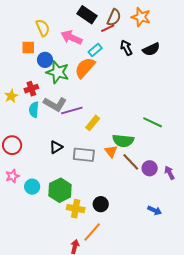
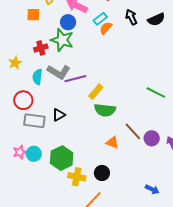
blue circle: (45, 60) -> (68, 22), moved
orange semicircle: (85, 68) -> (106, 28), moved, size x0.6
red cross: (31, 89) -> (41, 48), moved
green semicircle: (123, 141) -> (105, 110), moved
red circle: (12, 145) -> (23, 100), moved
orange triangle: (111, 151) -> (112, 142), moved, turned -32
gray rectangle: (84, 155) -> (34, 121), moved
pink star: (12, 176) -> (20, 152), moved
blue arrow: (155, 210) -> (152, 189), moved

